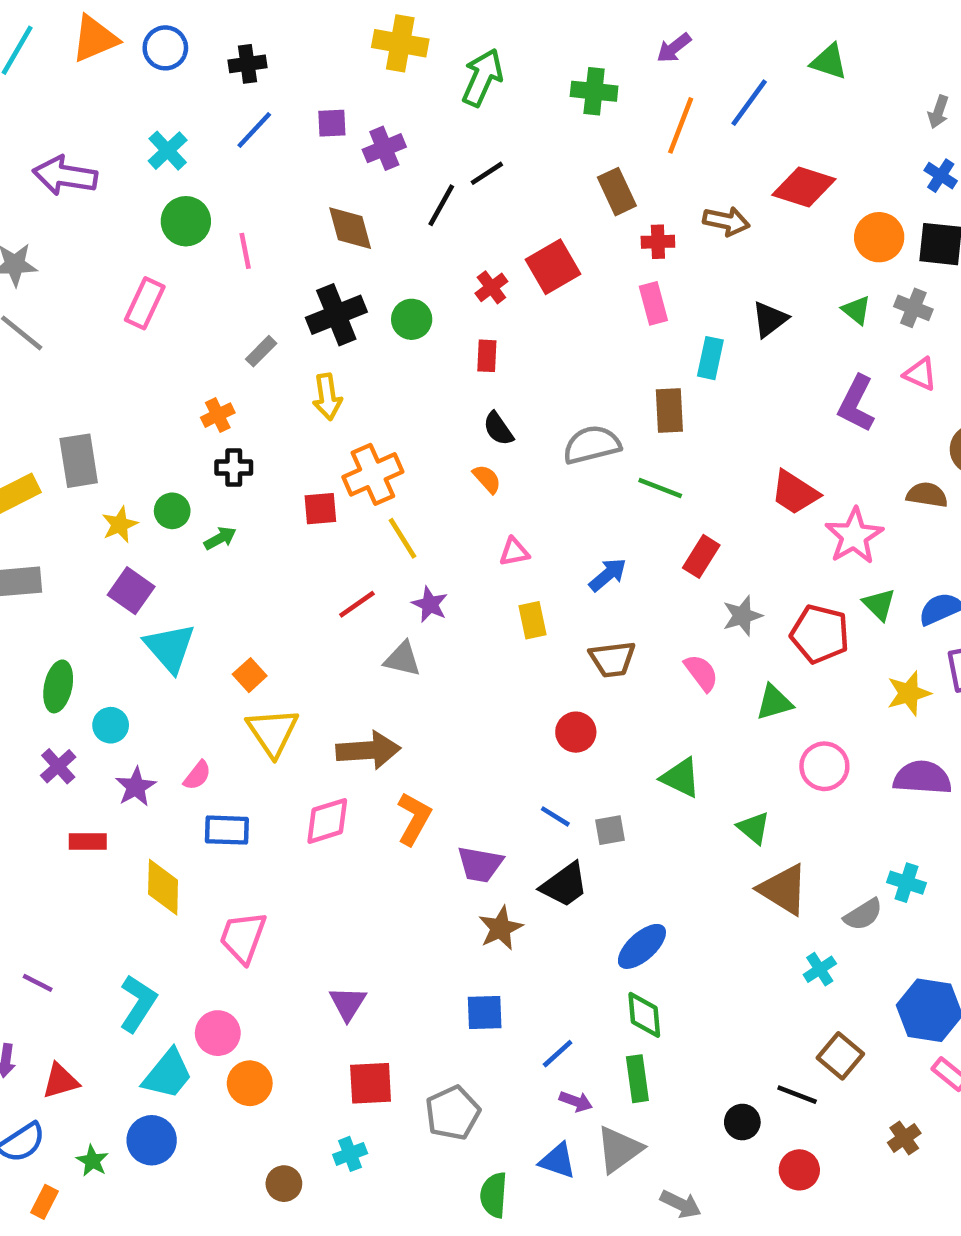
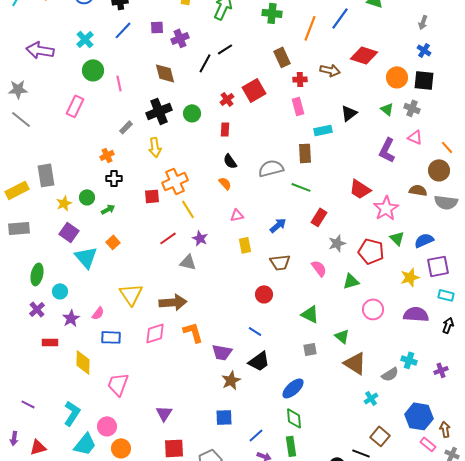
cyan rectangle: (710, 358) -> (323, 130), turned 66
orange square: (250, 675) -> (113, 242), moved
orange L-shape: (414, 819) -> (193, 332), turned -45
gray square: (610, 830) -> (310, 349), moved

